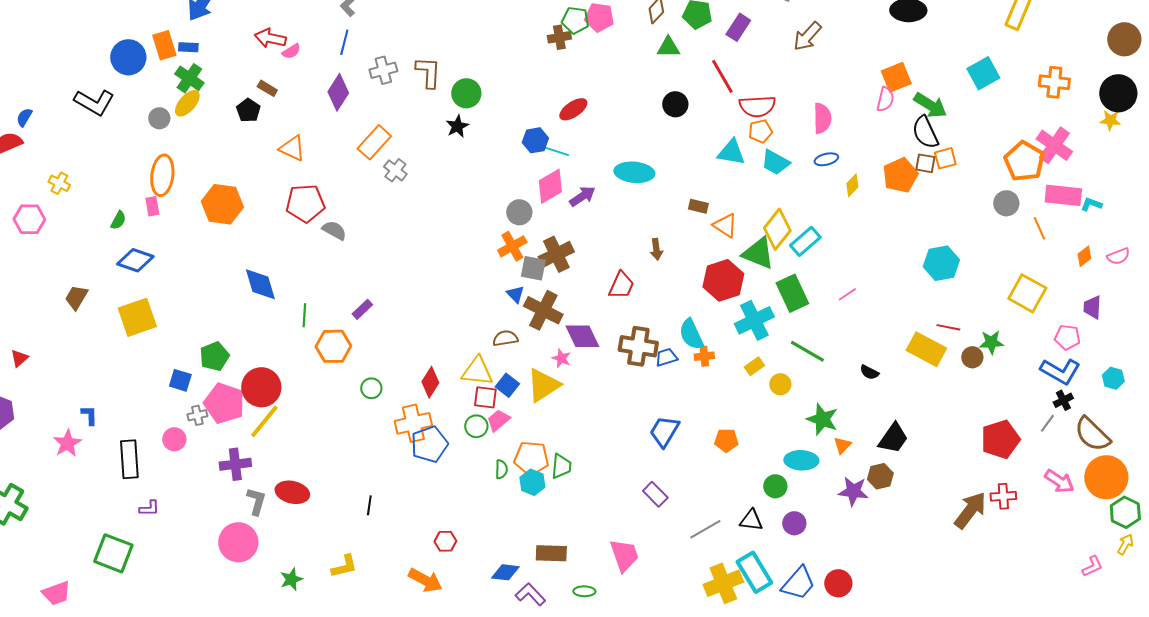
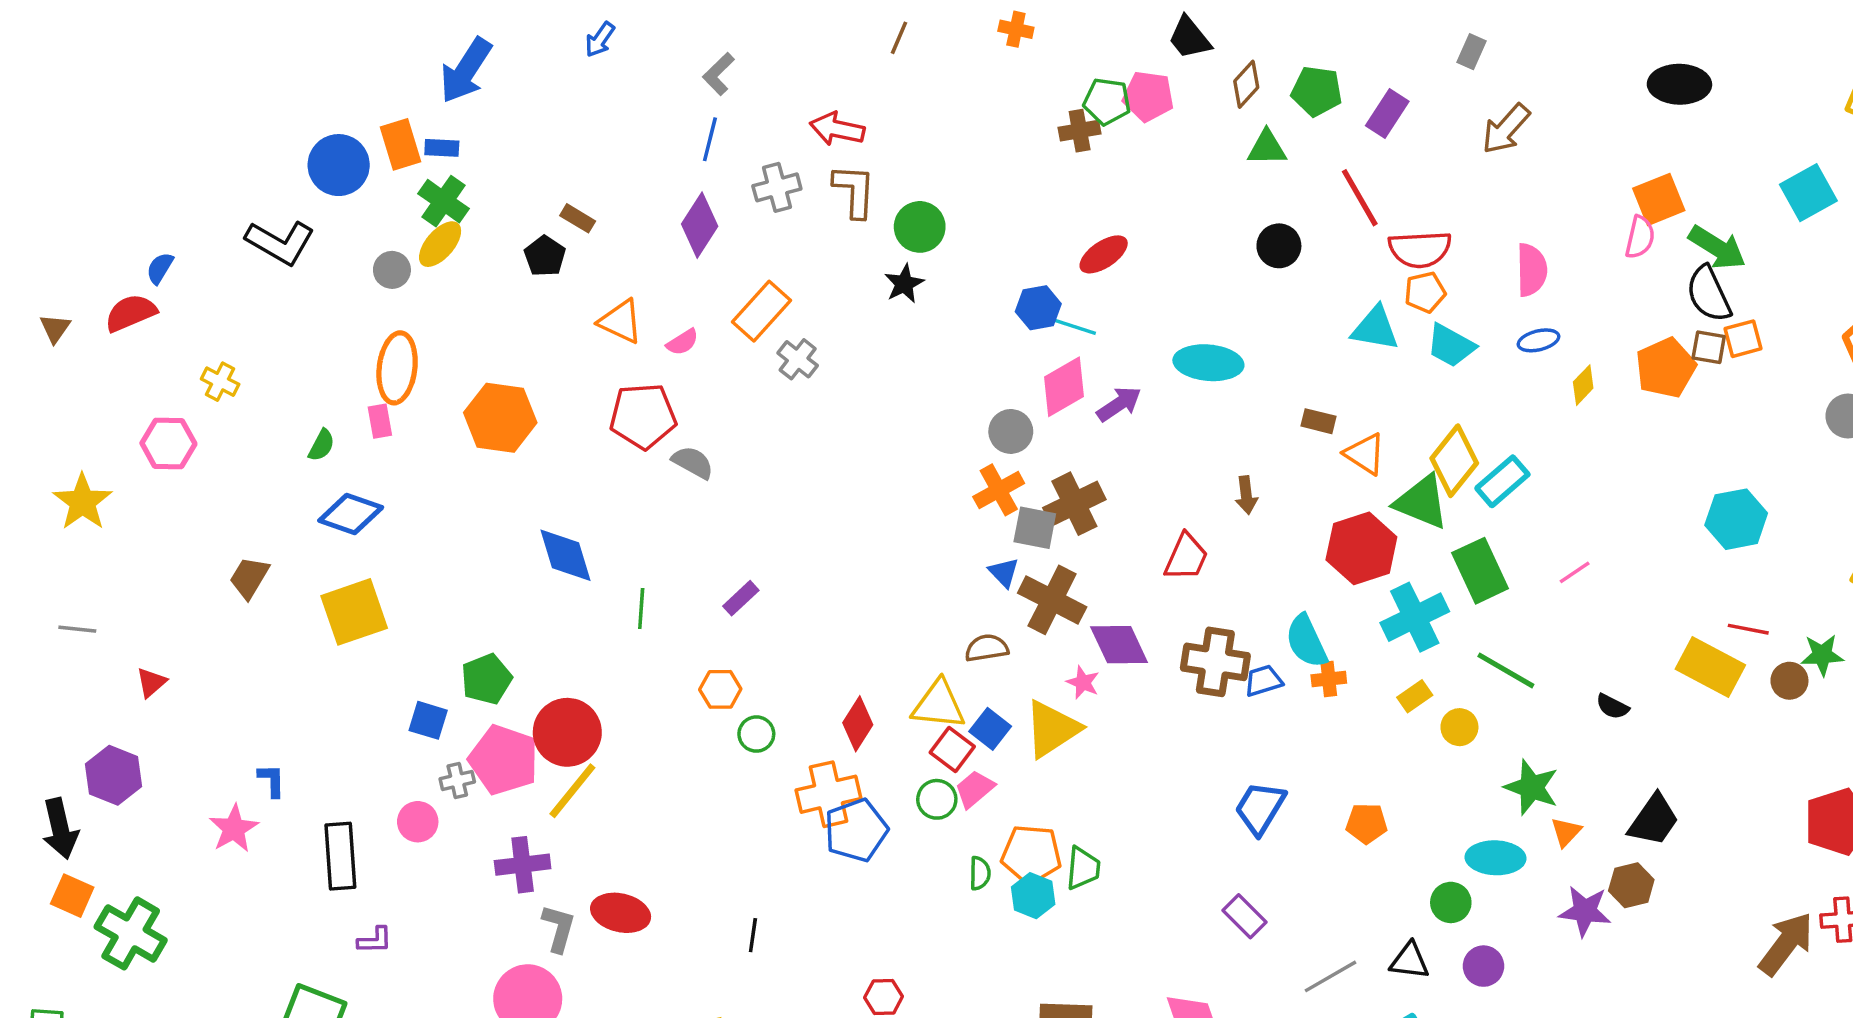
red arrow: (270, 38) -> (837, 129), moved
pink semicircle: (291, 51) -> (682, 342), moved
orange hexagon: (333, 346) -> (720, 689), moved, size x0.7
red square: (485, 397) -> (952, 749), turned 30

